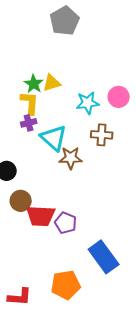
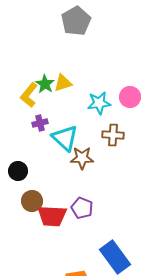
yellow L-shape: (30, 103) -> (29, 95), moved, turned -145
purple pentagon: (66, 223) -> (82, 208), moved

